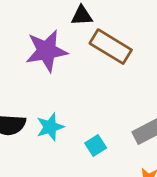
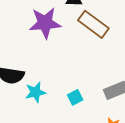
cyan star: (50, 127) -> (35, 92), moved

